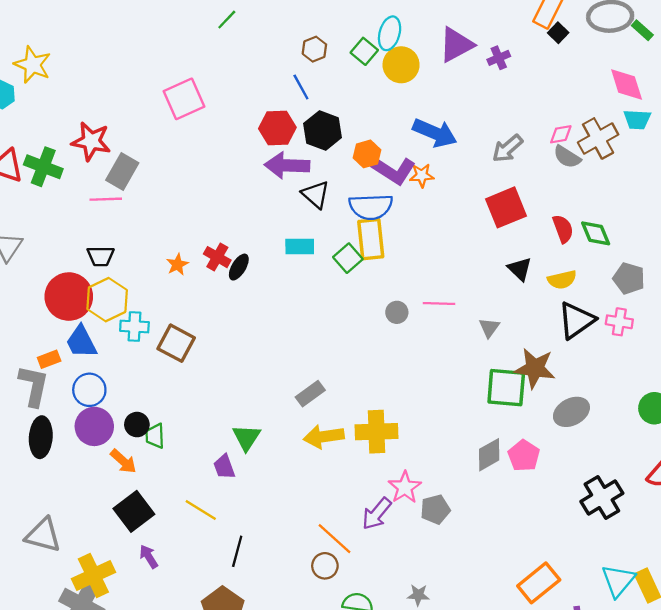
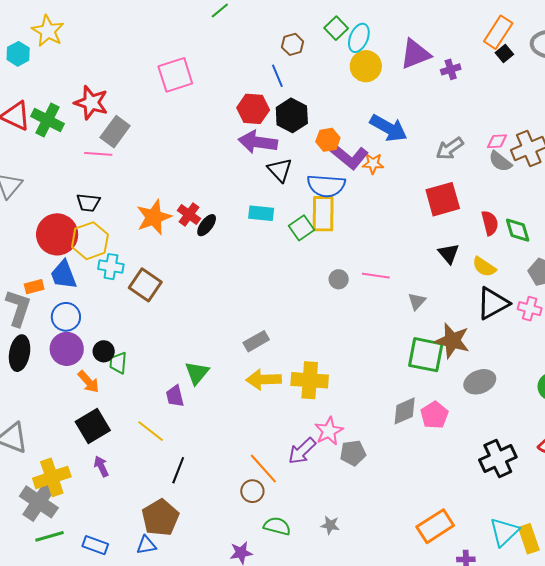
green square: (364, 51) -> (336, 28), moved
orange star: (177, 265) -> (154, 217), size x1.8
yellow semicircle: (562, 280) -> (484, 267), turned 40

